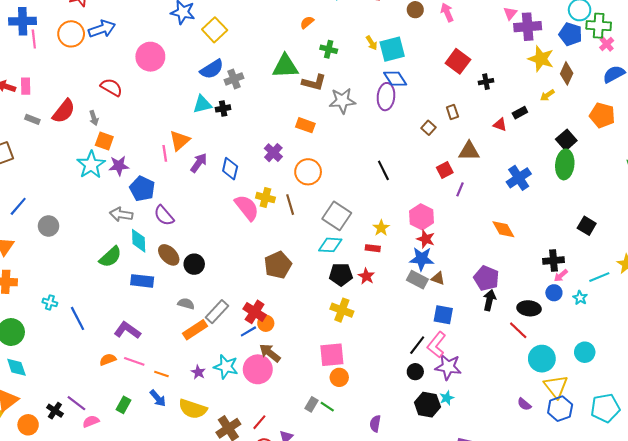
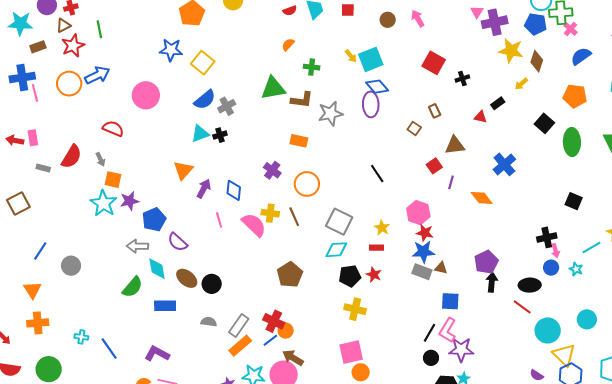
pink line: (165, 153) -> (219, 220), moved
green ellipse: (565, 164) -> (572, 142), moved
blue pentagon: (142, 189) -> (154, 220), turned 30
orange diamond: (503, 229) -> (482, 198), moved
pink arrow: (561, 276) -> (555, 251), turned -56
purple pentagon: (486, 278) -> (486, 262), turned 30
orange rectangle: (195, 330) -> (240, 346), moved

